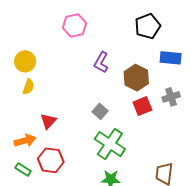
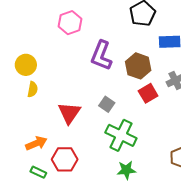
purple L-shape: (101, 62) -> (101, 56), size x1.4
red triangle: (48, 121) -> (69, 113), moved, size x1.4

